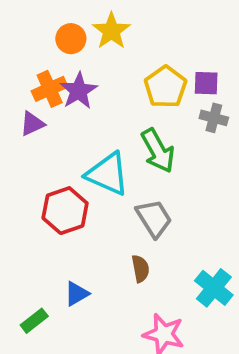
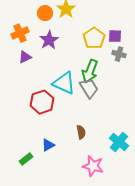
orange cross: (50, 89) -> (20, 33), moved
green arrow: (158, 151) -> (90, 71), turned 50
gray trapezoid: (154, 218) -> (89, 88), moved

